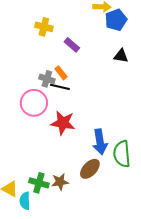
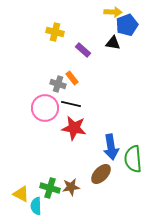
black triangle: (121, 56) -> (113, 43), moved
black line: (60, 87) -> (71, 104), moved

